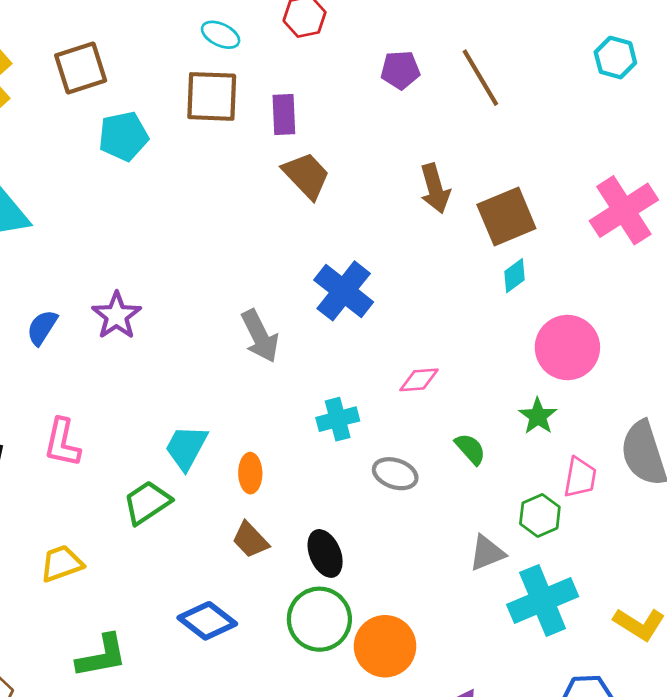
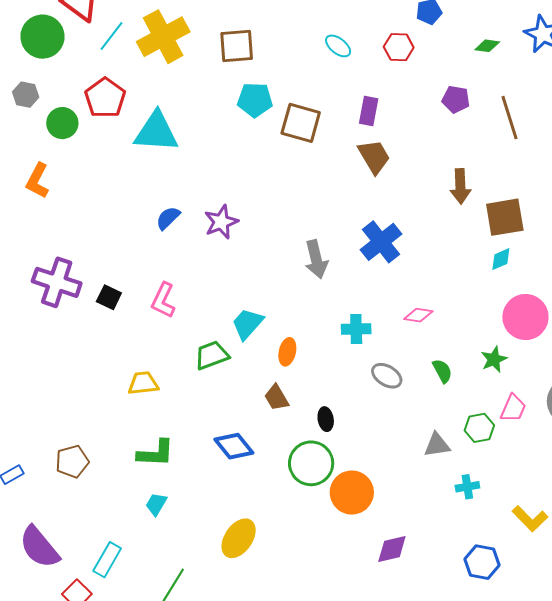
brown square: (212, 96) -> (301, 123), moved
black ellipse: (325, 553) -> (326, 419), size x0.7
cyan cross: (543, 600) -> (467, 487), size x0.5

